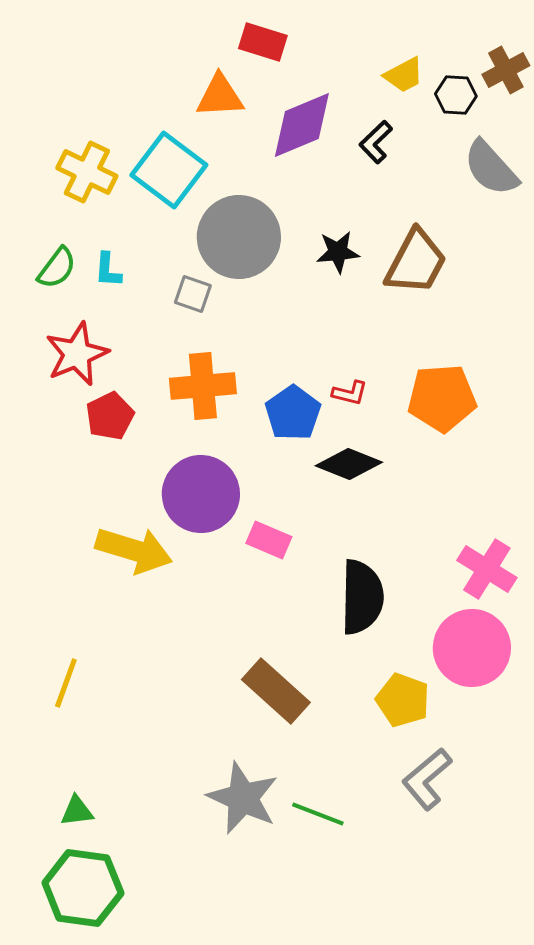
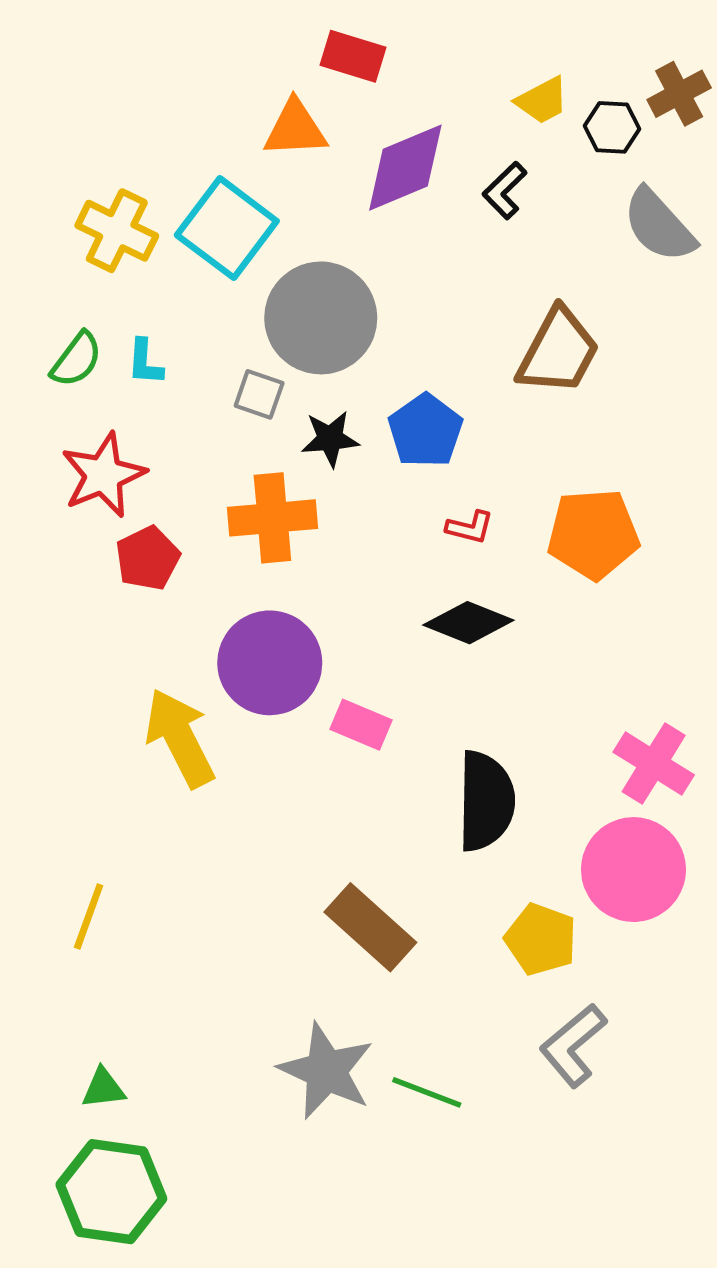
black star: (338, 252) -> (330, 439), moved
blue pentagon: (293, 413) -> (425, 431), moved
yellow arrow: (134, 550) -> (180, 738), turned -134

